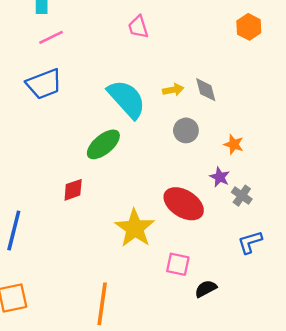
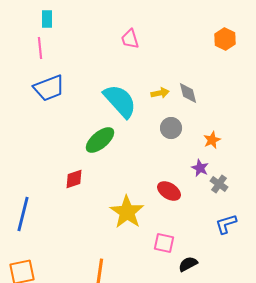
pink line: (51, 37) -> (40, 48), moved, turned -70
orange star: (234, 144) -> (212, 140), turned 30
red ellipse: (184, 204) -> (169, 191), size x0.7

